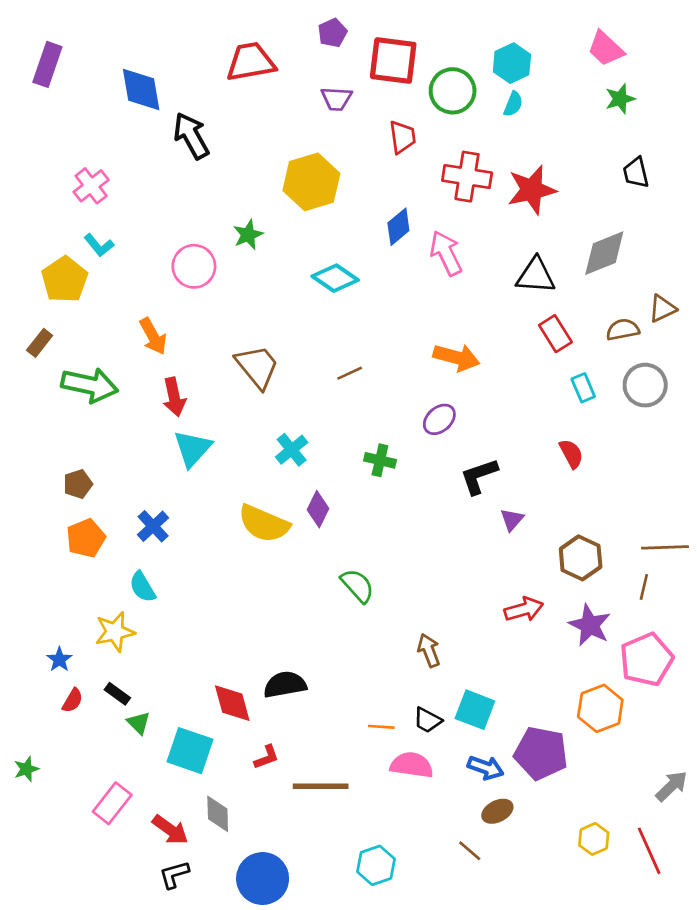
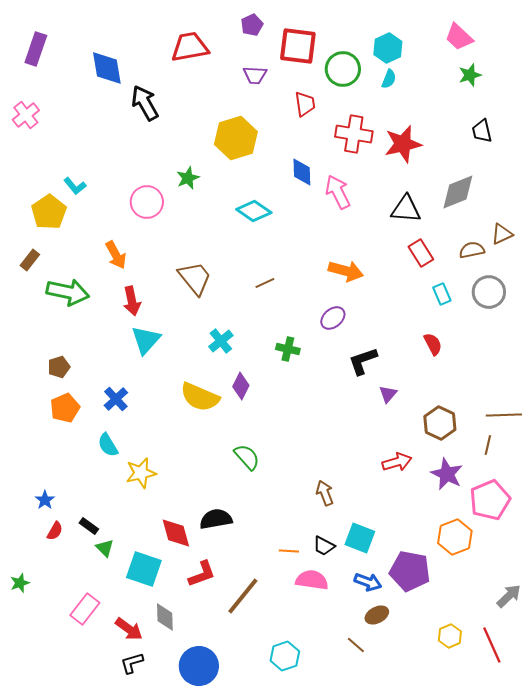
pink cross: (91, 186) -> (26, 115), moved
blue diamond: (398, 227) -> (302, 172), turned -52
green semicircle: (358, 586) -> (247, 457), moved
yellow star: (115, 632) -> (141, 473), moved
red L-shape: (267, 757) -> (202, 574), size x1.4
brown line: (321, 786) -> (243, 596), turned -51

